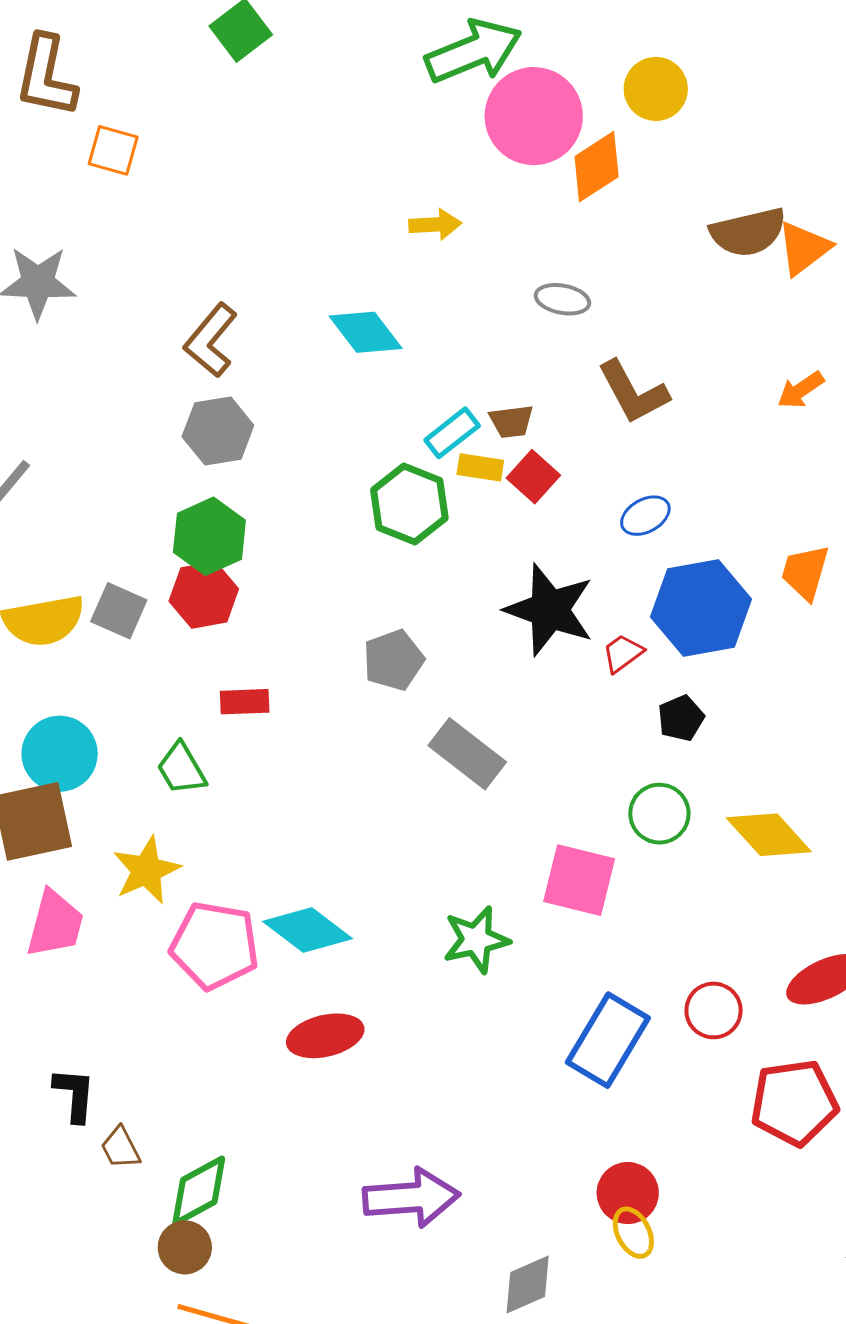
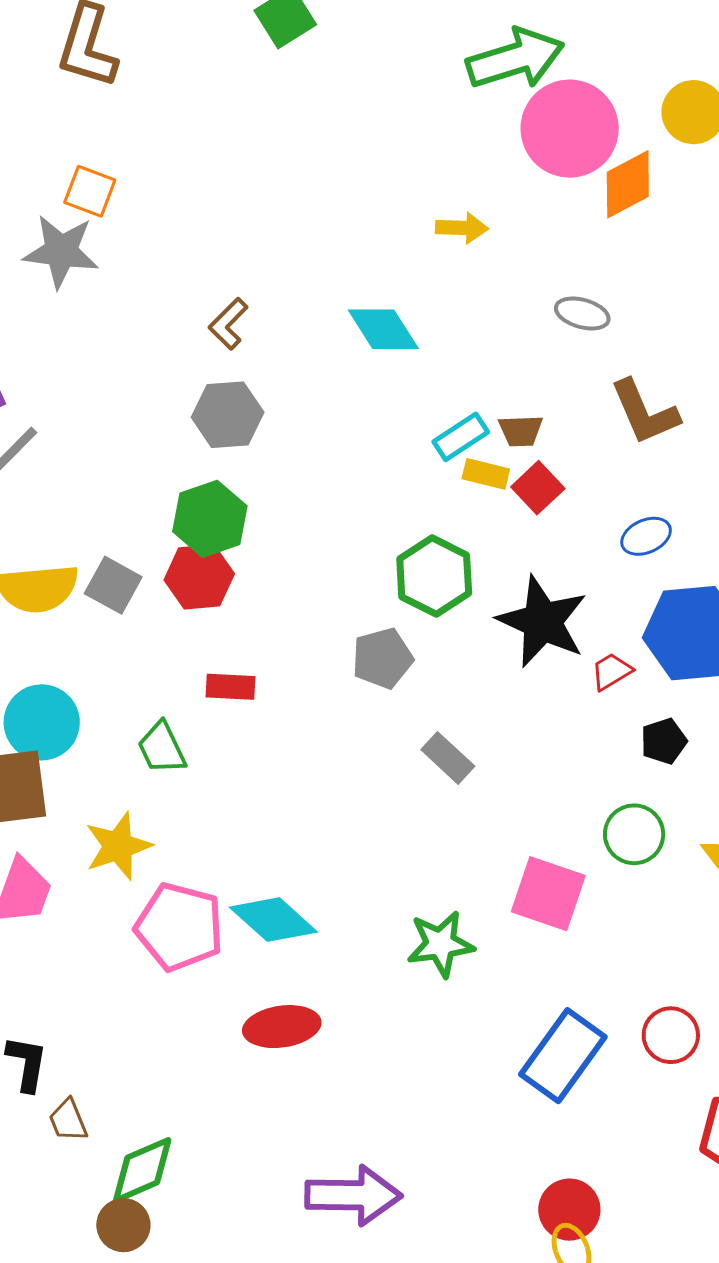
orange square: (113, 150) -> (90, 191), moved
brown L-shape: (211, 340) -> (228, 324), size x0.7
green hexagon: (409, 504) -> (434, 576), moved
gray rectangle: (467, 754) -> (448, 758), size x0.7

